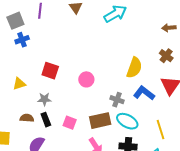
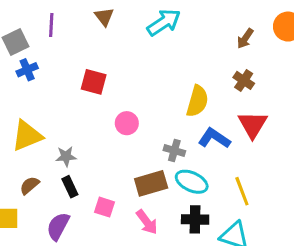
brown arrow: (169, 28) -> (245, 39), turned -48
red square: (50, 71) -> (94, 82), moved
yellow triangle: (19, 84) -> (27, 136), size x1.6
brown semicircle: (27, 118) -> (29, 185), moved, turned -40
pink square: (70, 123) -> (104, 207), moved

